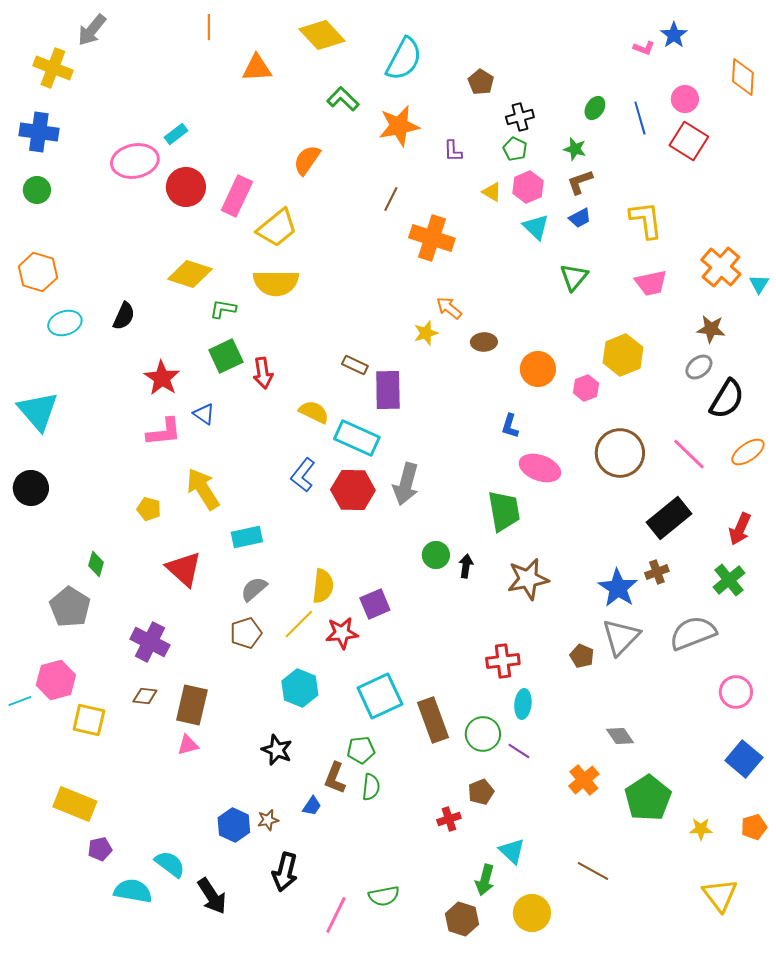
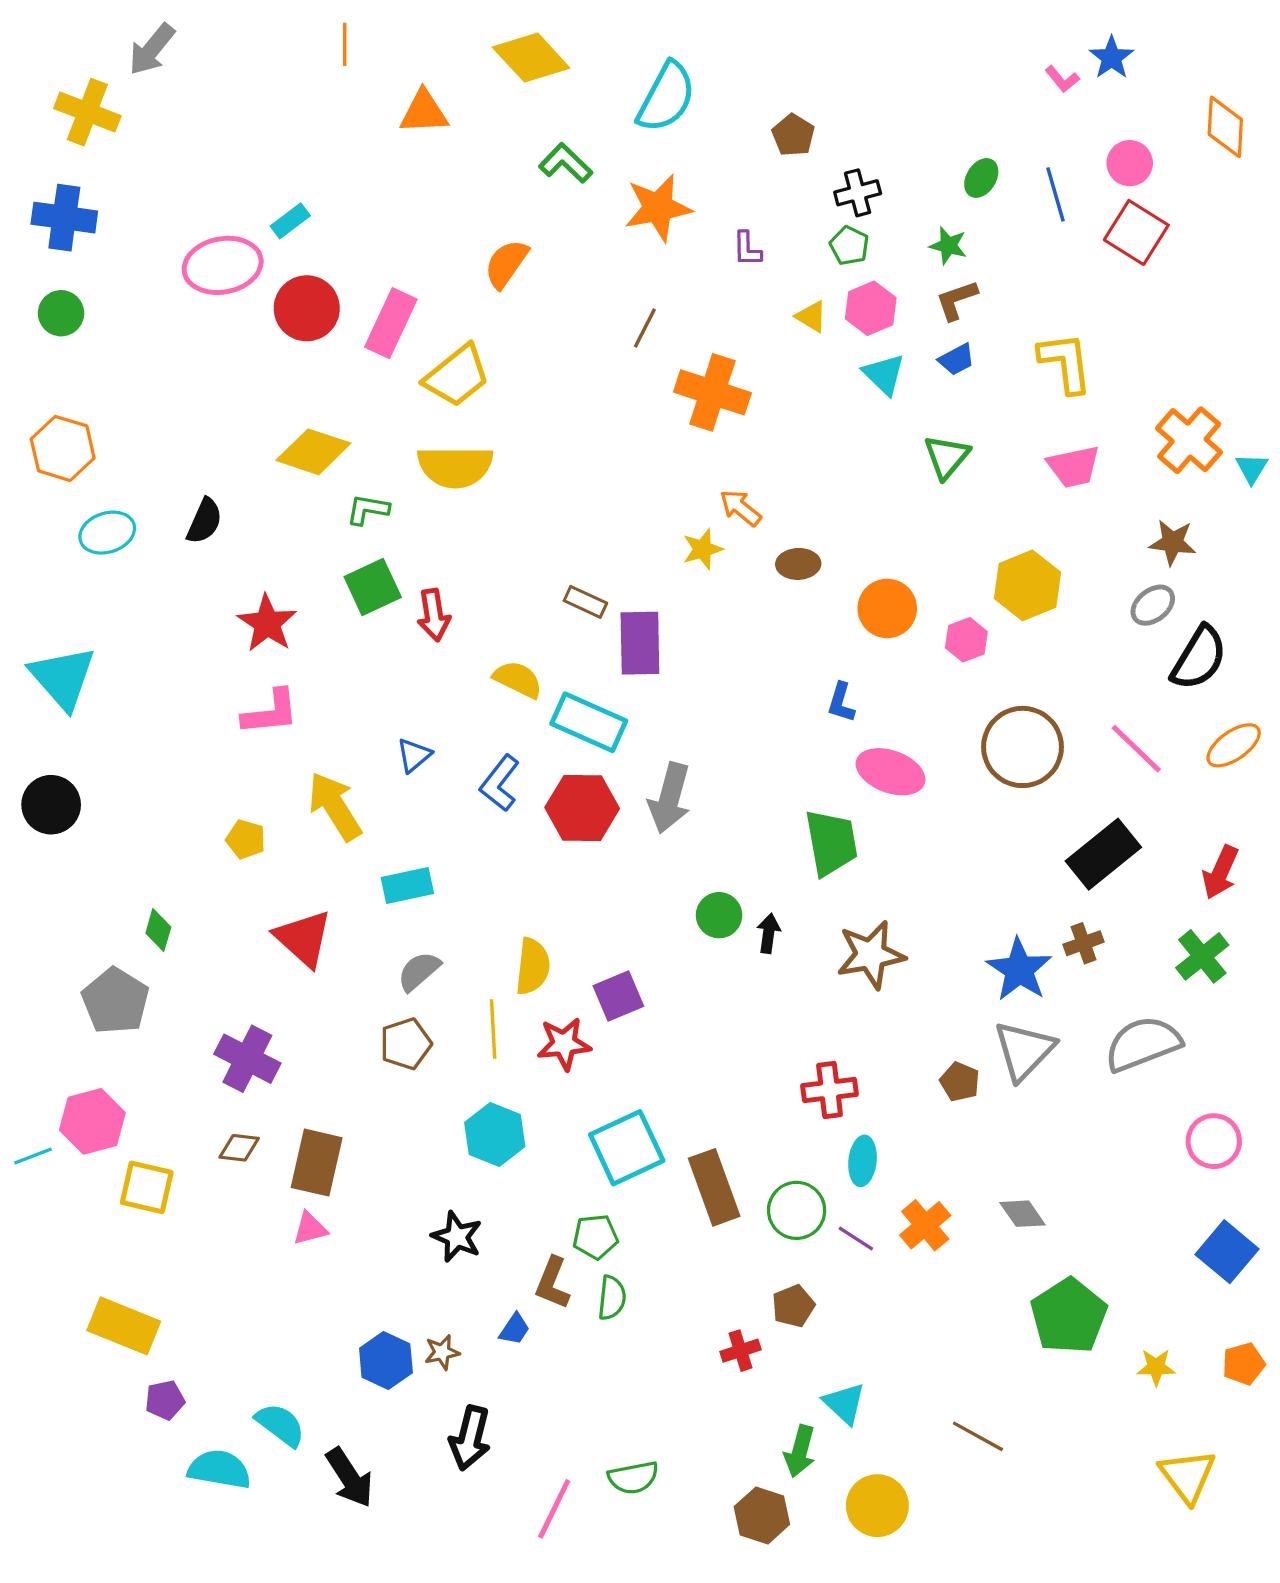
pink L-shape: (644, 48) -> (1062, 79), turned 30
blue triangle: (204, 414) -> (414, 755), moved, turned 45
yellow line: (299, 624) -> (493, 1029), turned -48
orange cross: (584, 780) -> (925, 1225), moved

